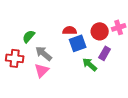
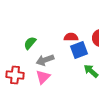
gray arrow: (44, 53) -> (45, 60), turned -60
red cross: (15, 58) -> (15, 75), moved

